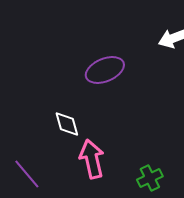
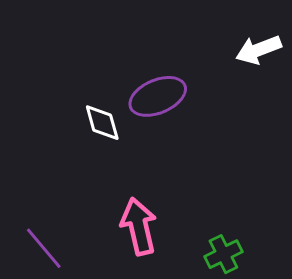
white diamond: (67, 124) -> (102, 123), moved

